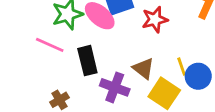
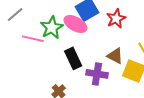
pink line: (50, 45) -> (33, 39), moved

